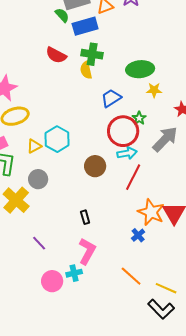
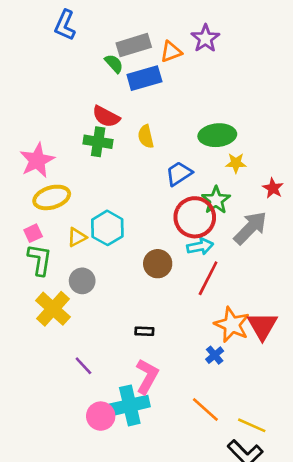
green cross: (92, 54) -> (98, 142), moved
green star: (139, 118) -> (216, 200), size x1.5
black rectangle: (85, 217) -> (144, 331), turned -72
cyan cross: (74, 273) -> (130, 405), size x1.8

